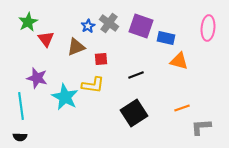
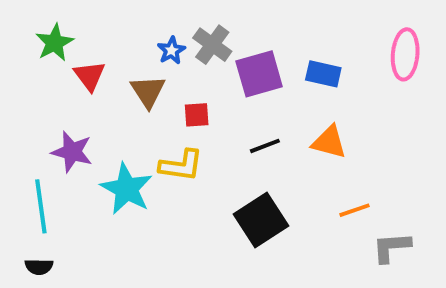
purple square: (141, 26) -> (259, 74), moved, turned -35
brown triangle: (76, 47) -> (148, 91), turned -42
orange triangle: (179, 61) -> (329, 142), moved

